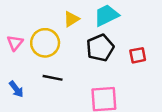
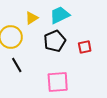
black line: (53, 78) -> (17, 65), turned 49

